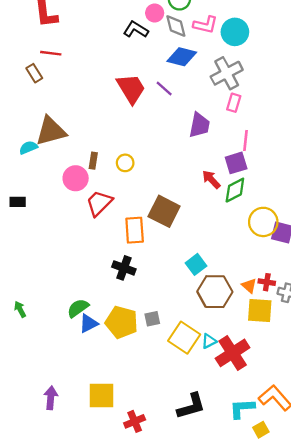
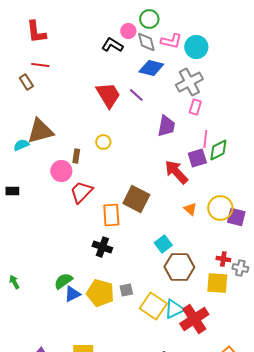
yellow circle: (125, 163) -> (103, 142), moved
red arrow: (211, 179) -> (176, 172), size x1.5
green diamond: (235, 190) -> (218, 150), moved
orange triangle: (249, 286) -> (190, 209), moved
cyan triangle: (209, 341) -> (174, 309), size x1.5

